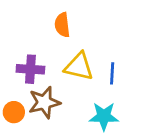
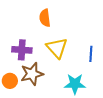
yellow triangle: (79, 66) -> (57, 48), turned 35
blue line: (112, 73) -> (91, 54), moved

